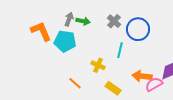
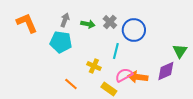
green arrow: (83, 21) -> (88, 24), moved
orange L-shape: (41, 31) -> (27, 23), moved
pink semicircle: (154, 84) -> (124, 75), moved

